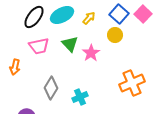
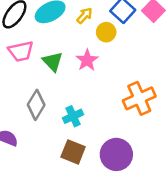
yellow circle: (115, 35) -> (106, 32), moved
green triangle: (70, 44) -> (53, 61), moved

